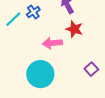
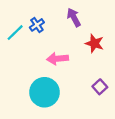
red star: (74, 29) -> (94, 43), moved

